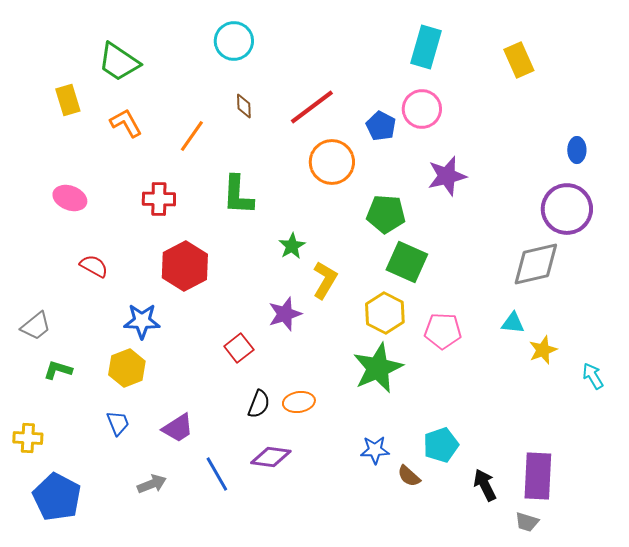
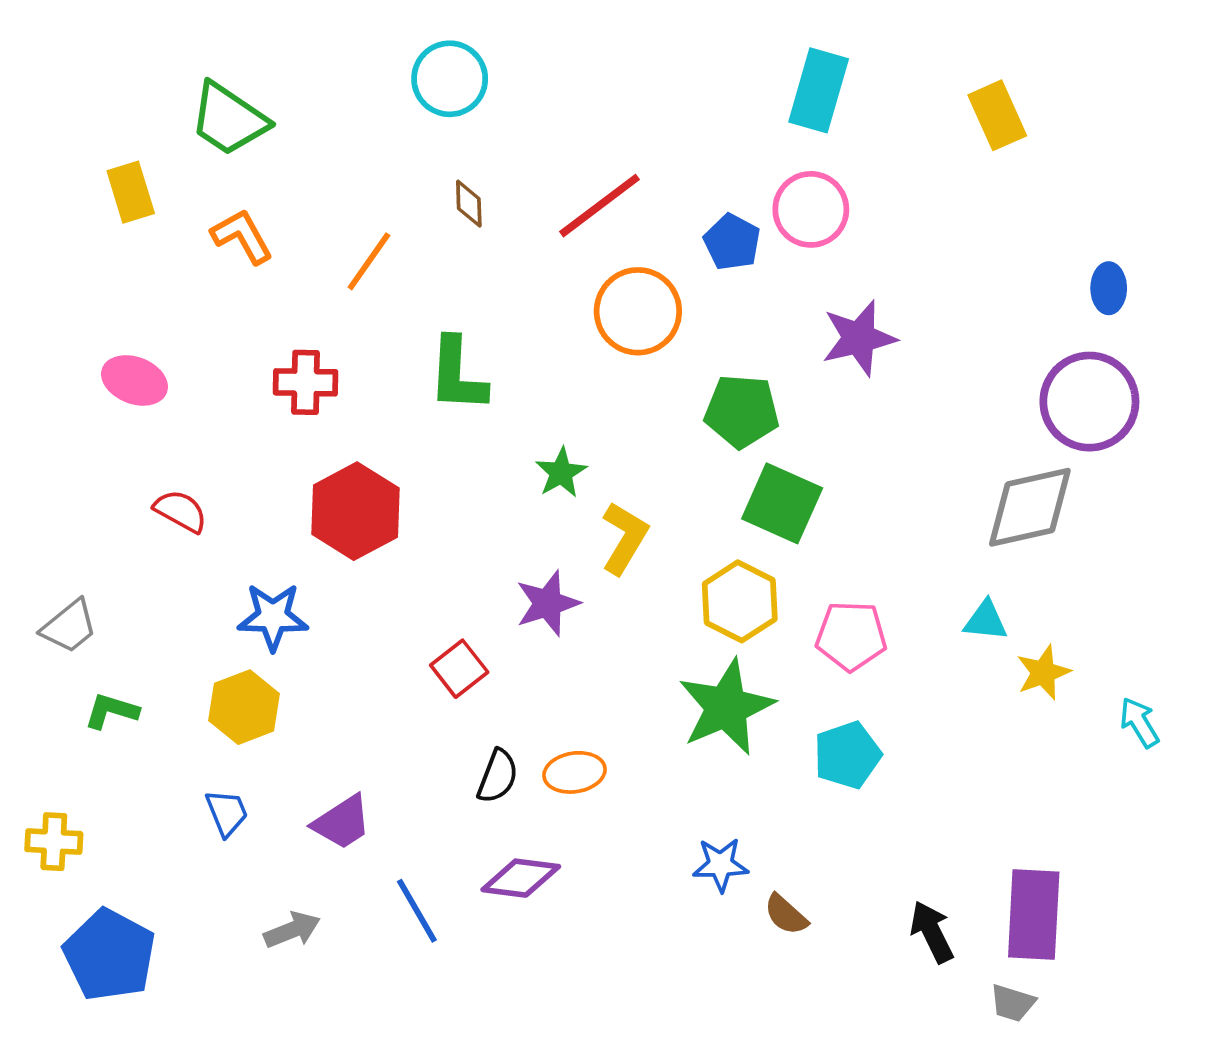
cyan pentagon: (441, 445) -> (847, 755), moved

